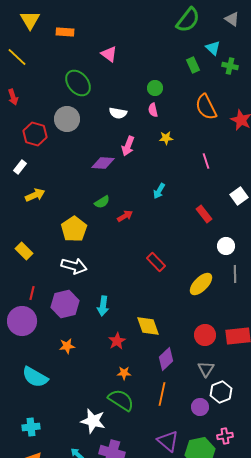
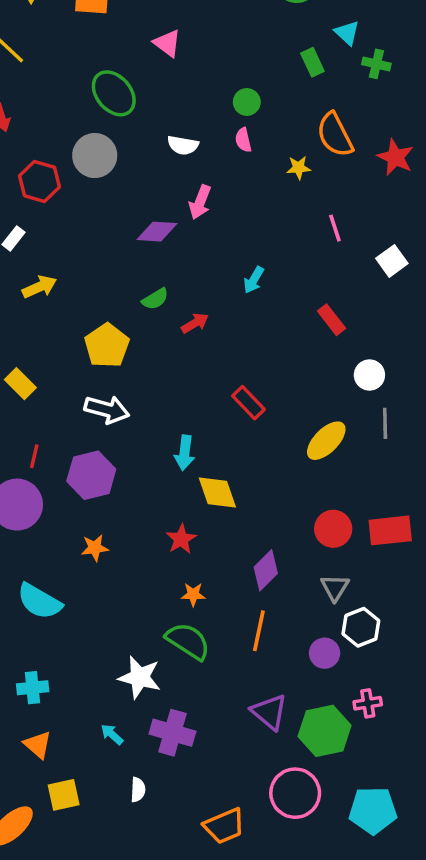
yellow star: (166, 138) -> (299, 168), moved
white square: (239, 196) -> (392, 261), moved
cyan arrow: (103, 306) -> (185, 453), moved
yellow diamond: (148, 326) -> (217, 492), moved

